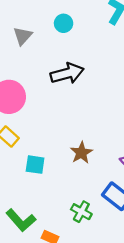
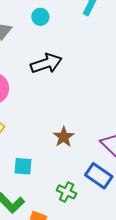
cyan square: (35, 165) -> (23, 166), moved

